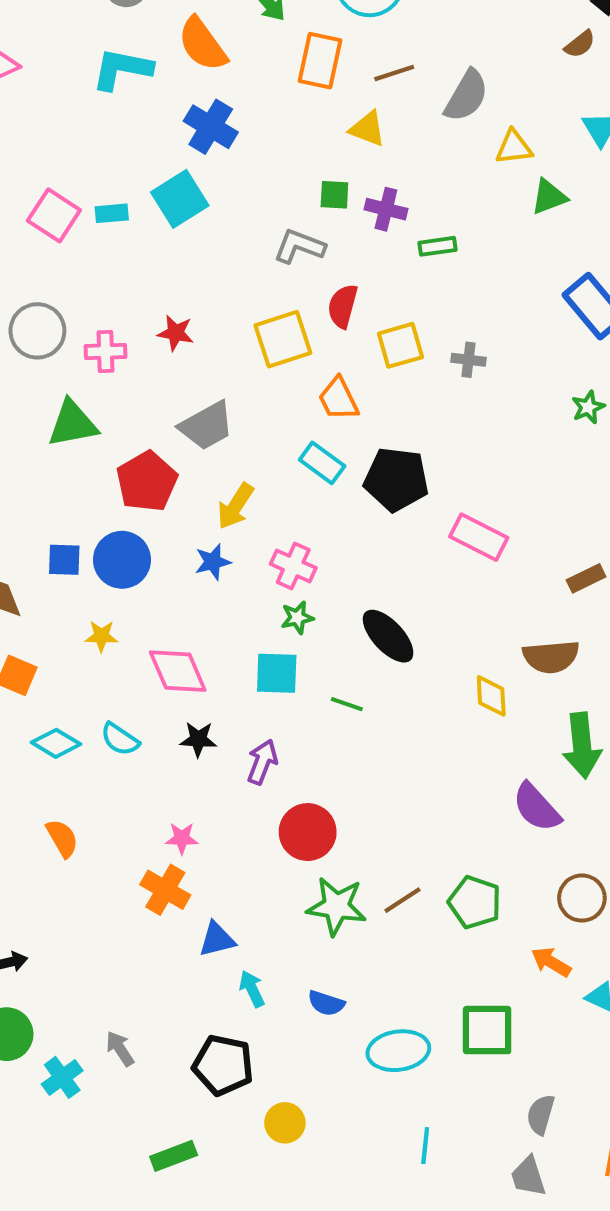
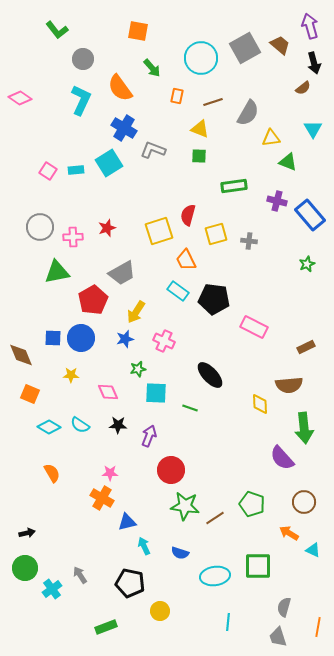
orange rectangle: (320, 61) -> (177, 96), size x0.6
cyan L-shape: (122, 69) -> (81, 100), turned 104
green square: (334, 195) -> (199, 156), moved
green triangle: (549, 197) -> (288, 162), turned 42
purple cross: (386, 209) -> (277, 201), moved
pink square: (54, 215) -> (48, 171), size x0.7
gray L-shape: (299, 246) -> (153, 150), moved
green rectangle: (438, 246) -> (234, 186), size x1.4
red star: (176, 333) -> (107, 228), turned -30
green star: (297, 618) -> (138, 369), moved
pink diamond: (178, 671) -> (108, 392), size x0.7
brown line: (402, 900) -> (215, 518), moved

